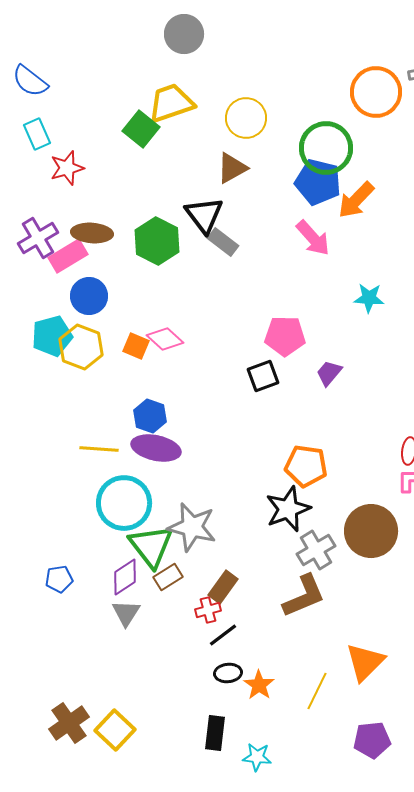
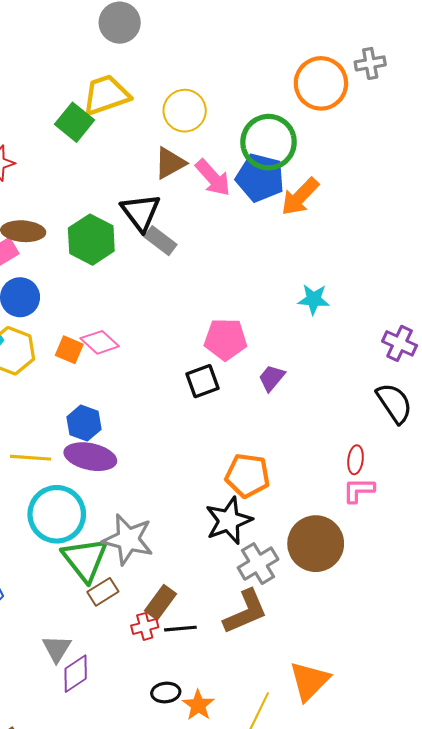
pink arrow: (313, 238) -> (213, 178), moved
purple diamond: (125, 577) -> (76, 674), moved
gray triangle: (126, 613) -> (57, 648), moved
black line: (223, 635) -> (180, 629), moved, turned 32

